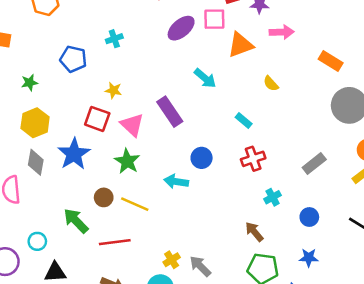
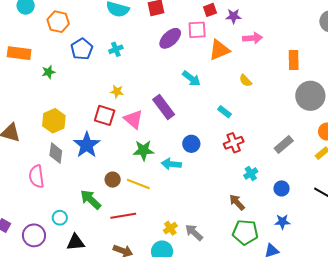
blue pentagon: (73, 59) -> (82, 49), moved, turned 30
orange rectangle: (331, 61) -> (294, 60), turned 60
green star: (29, 83) -> (48, 72), moved
green star: (127, 161) -> (143, 150), moved, turned -30

